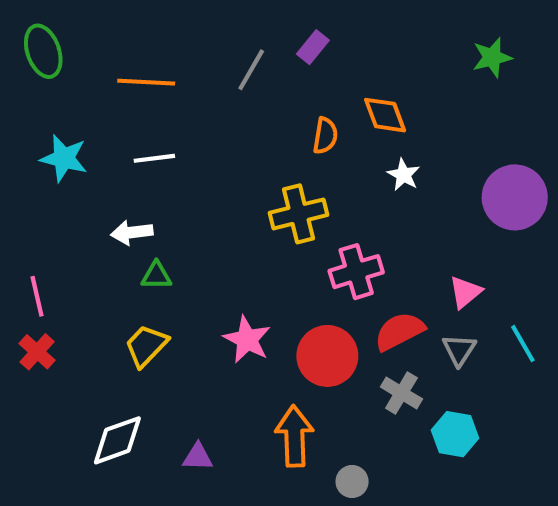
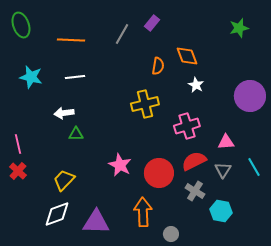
pink cross: (356, 272) -> (187, 126), moved
pink triangle: (465, 292) -> (226, 142), turned 36
yellow trapezoid: (146, 346) -> (64, 180), moved
purple triangle: (198, 457) -> (96, 222), size x1.8

